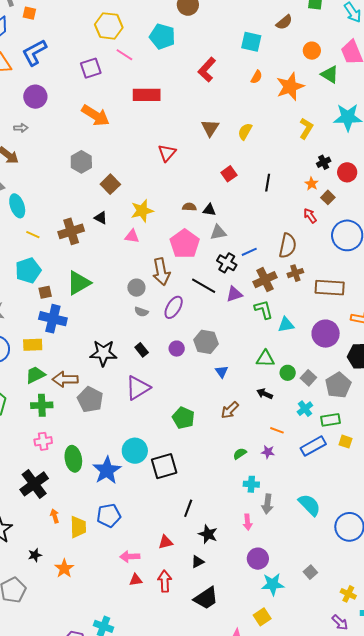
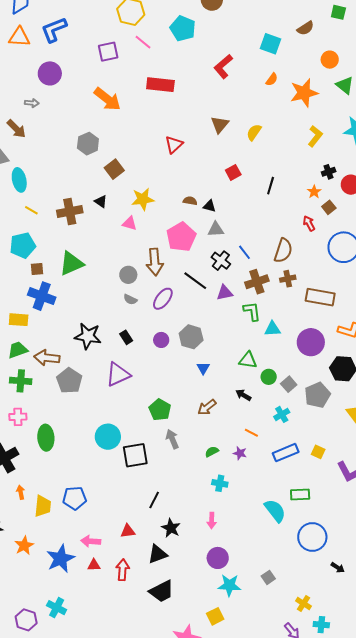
blue line: (249, 252) -> (244, 252), turned 70
green rectangle: (330, 420) -> (300, 494), moved
blue star: (107, 470) -> (61, 559), moved
gray arrow: (267, 504) -> (172, 439), moved, turned 144
black triangle: (198, 562) -> (158, 554), size x1.5

